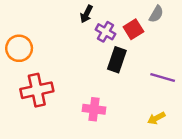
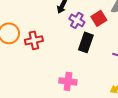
red cross: (37, 90) -> (34, 40), moved, size x0.7

